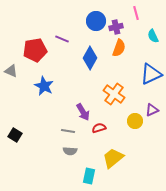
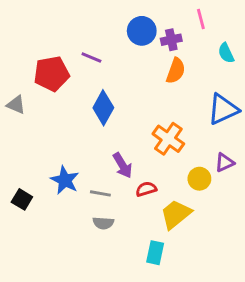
blue diamond: (90, 58) -> (103, 108), moved
blue star: (44, 86) -> (65, 180), moved
yellow trapezoid: (113, 158) -> (176, 214), moved
cyan rectangle: (89, 176) -> (155, 253), moved

